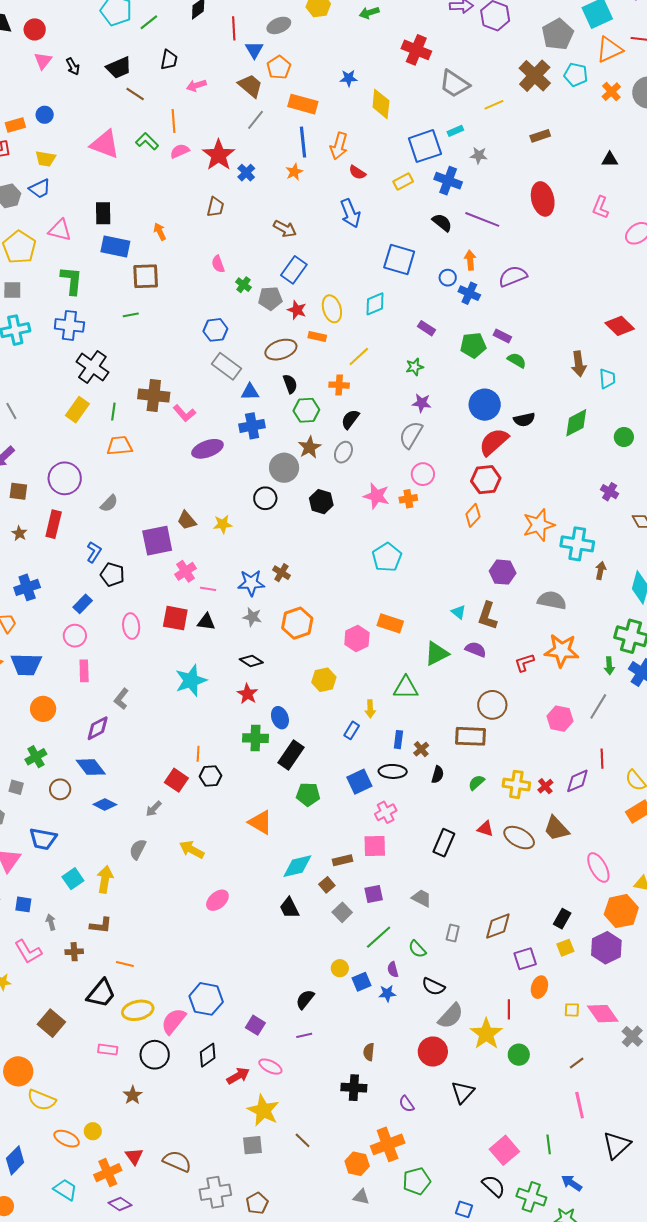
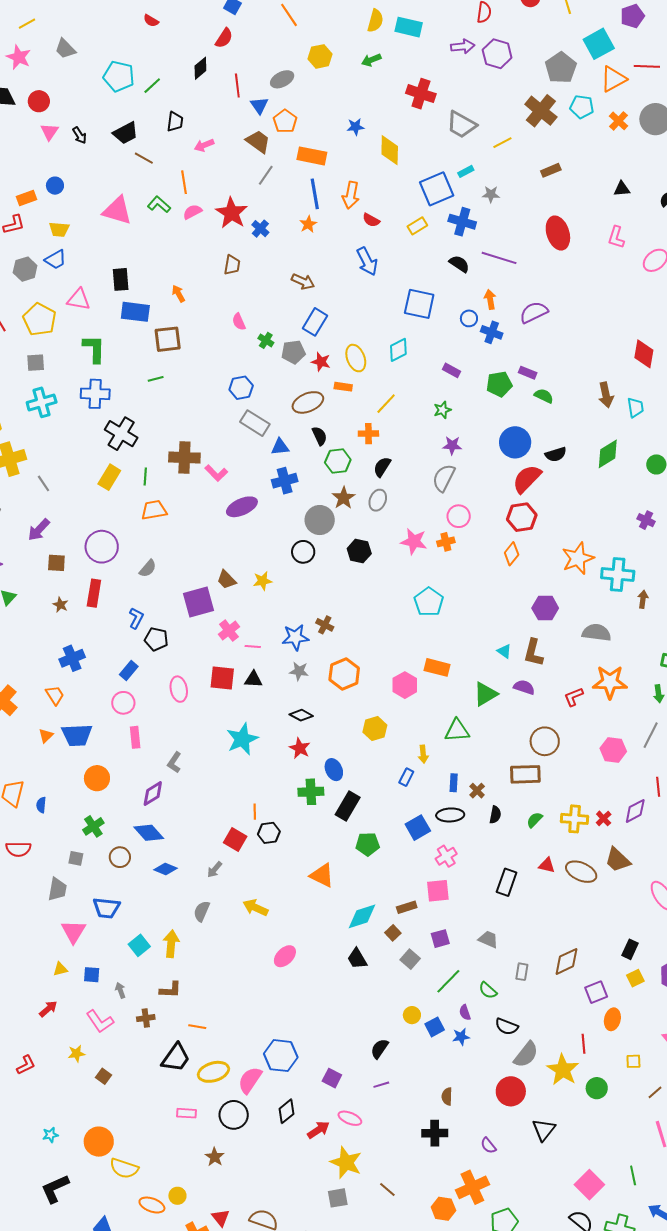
red diamond: (620, 326) -> (644, 354), turned 60
yellow square: (572, 1010) -> (633, 1061), moved
brown square: (51, 1023) -> (104, 1076), moved, size x0.6

